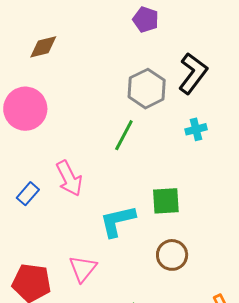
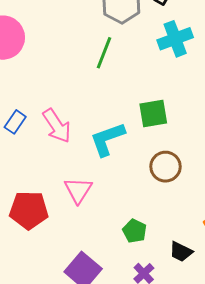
cyan cross: (196, 129) -> (175, 39), size x1.6
pink arrow: (69, 178) -> (57, 126), moved

